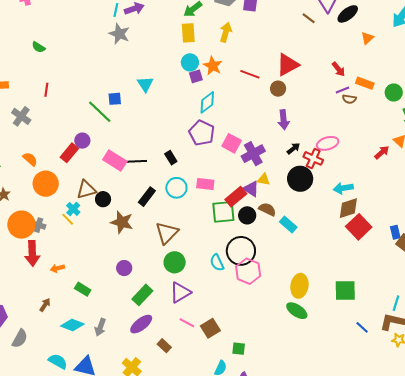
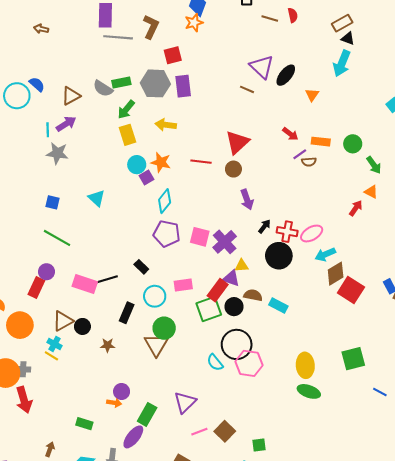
yellow arrow: (226, 32) -> (166, 125), turned -84
blue square: (115, 99) -> (53, 202), moved, turned 32
pink ellipse: (328, 143) -> (312, 234), moved
brown star: (122, 222) -> (108, 345), size x0.6
green circle: (175, 262) -> (164, 328), moved
orange arrow: (57, 268) -> (114, 403), moved, turned -144
pink line: (187, 323) -> (199, 432), turned -35
purple ellipse: (141, 324) -> (133, 437), moved

